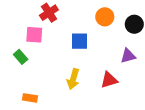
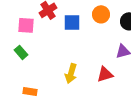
pink square: (34, 35) -> (26, 25), moved
blue square: (80, 41) -> (72, 22), moved

